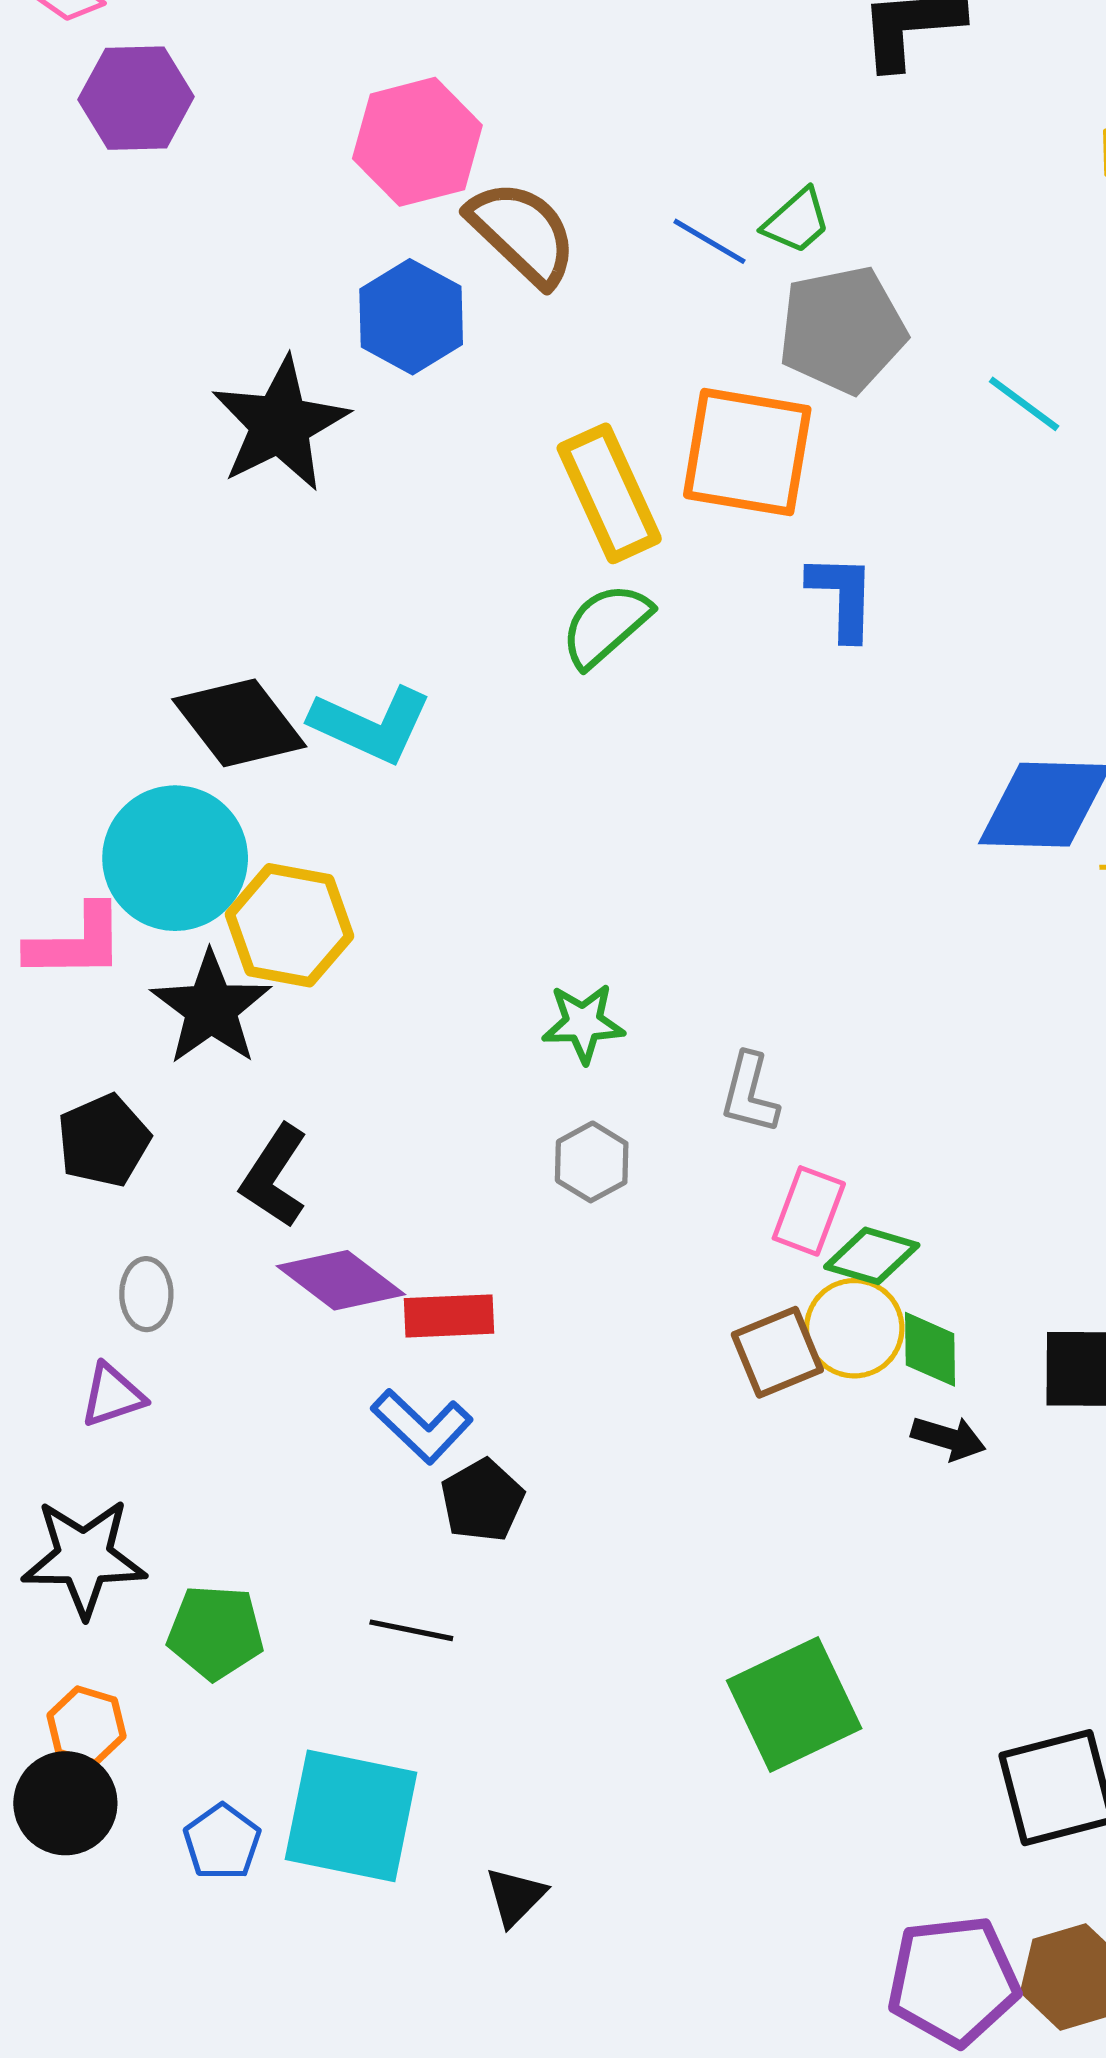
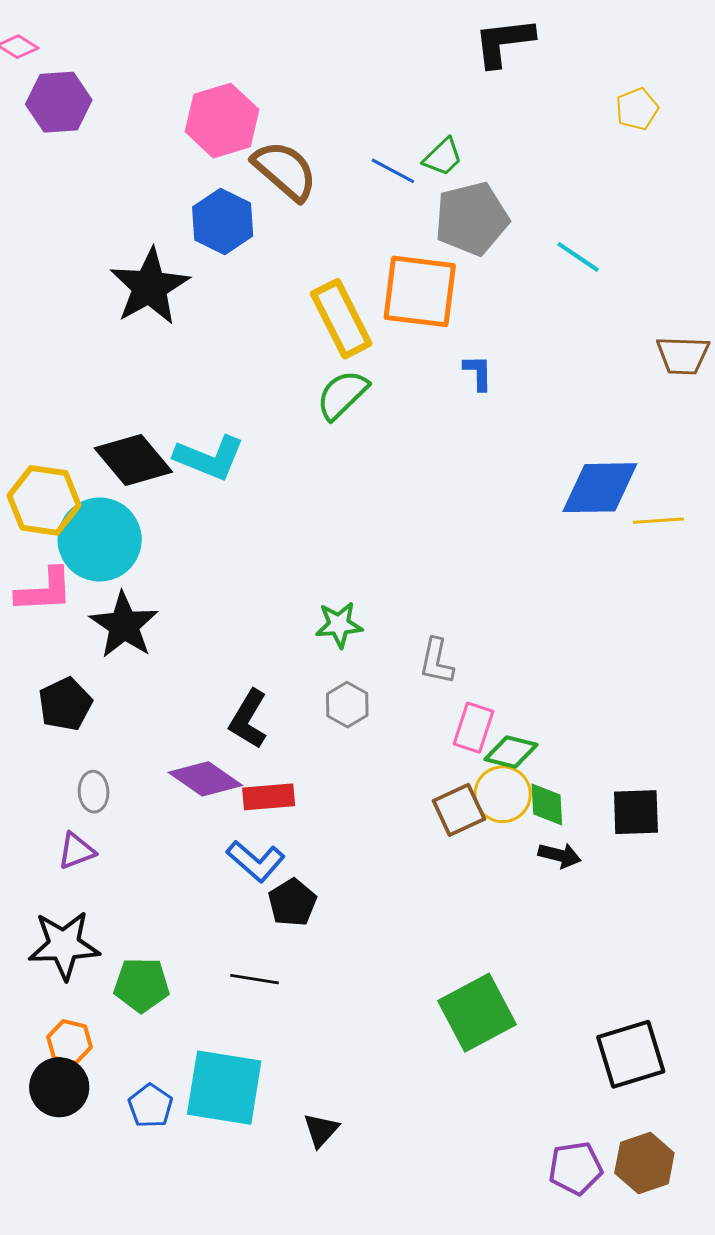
blue L-shape: (842, 597) -> (478, 373), size x0.7
yellow hexagon: (289, 925) -> (44, 500), moved
black L-shape: (274, 1176) -> (248, 719), moved
purple pentagon: (953, 1981) -> (576, 1168), size x0.7

